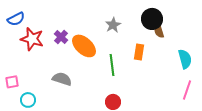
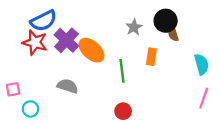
blue semicircle: (16, 19) -> (44, 21), moved, size x1.4
gray star: (113, 25) -> (134, 27), moved
purple cross: (61, 37) -> (66, 40), size x1.6

